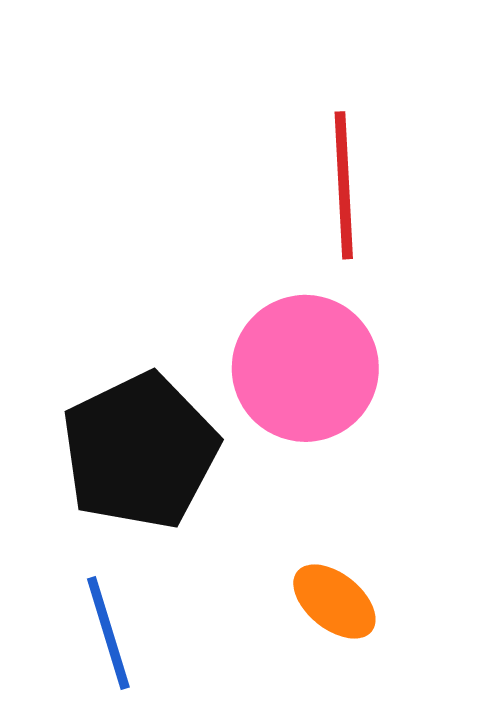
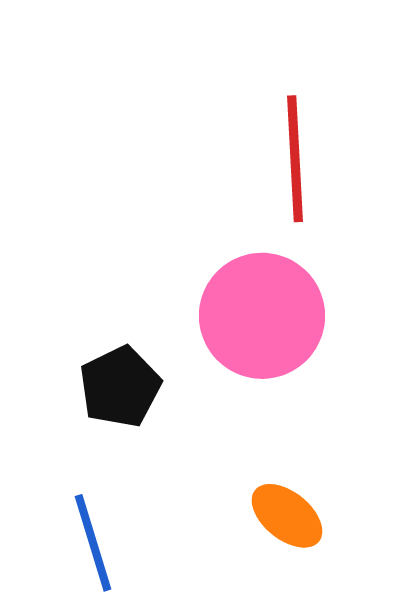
black pentagon: (140, 451) -> (120, 387), size x0.6

